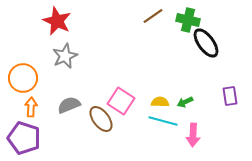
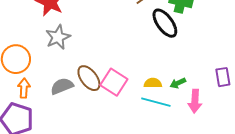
black ellipse: (206, 43) -> (165, 23), moved
brown ellipse: (101, 119) -> (89, 78), moved
pink arrow: (193, 135) -> (195, 101), moved

